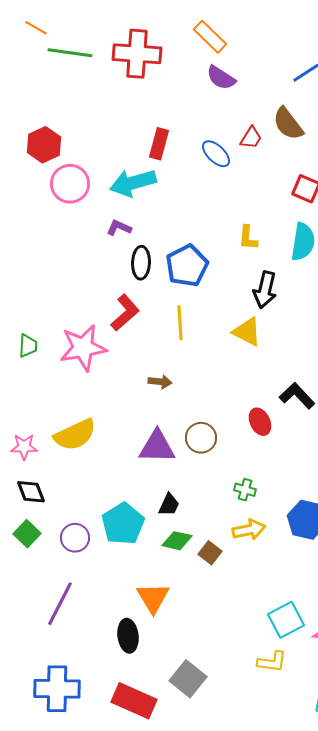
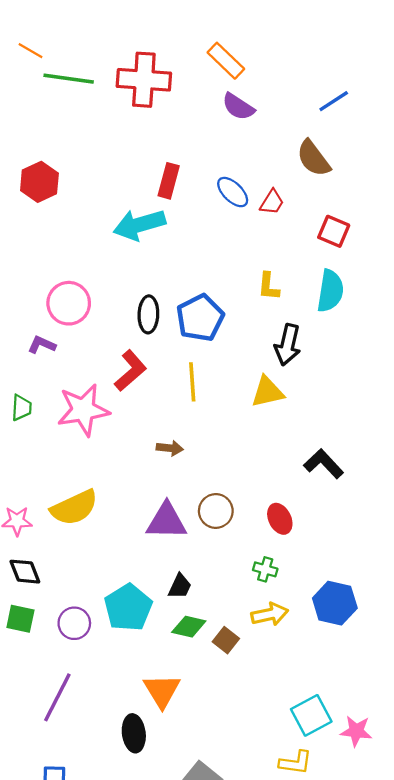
red trapezoid: (251, 138) -> (272, 202), moved
pink circle: (70, 184) -> (69, 303), moved
purple L-shape: (119, 228) -> (42, 345), moved
yellow triangle: (247, 332) -> (267, 392), turned -40
red ellipse: (260, 422) -> (280, 519), moved
green square: (27, 534) -> (20, 619), turned -32

